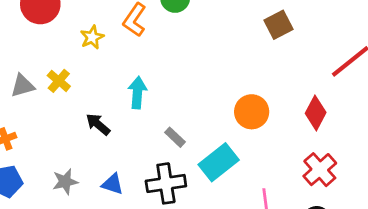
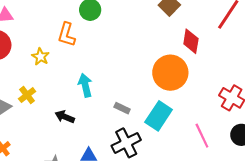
yellow cross: (59, 81) -> (27, 95), turned 30
orange circle: (252, 112) -> (170, 73), size x1.4
red diamond: (316, 113) -> (191, 41), moved

